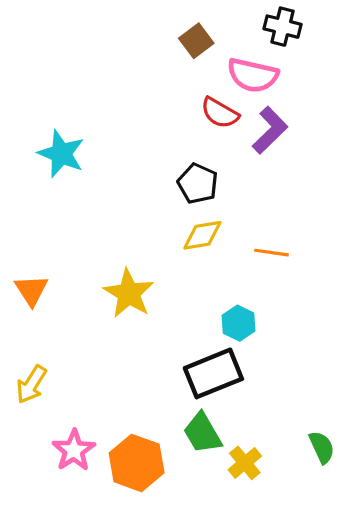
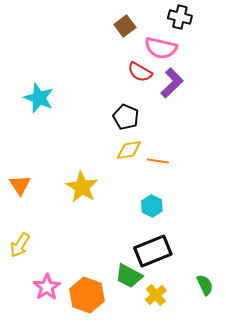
orange line: (272, 253) -> (158, 161), moved
black rectangle: (213, 373) -> (153, 251), moved
green trapezoid: (202, 433) -> (129, 276), turned -32

